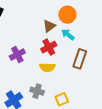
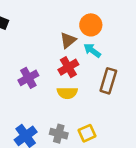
gray cross: (37, 91) -> (59, 134), moved

